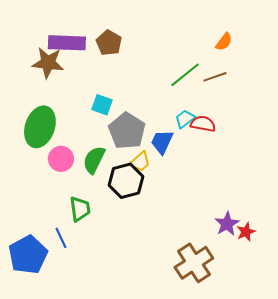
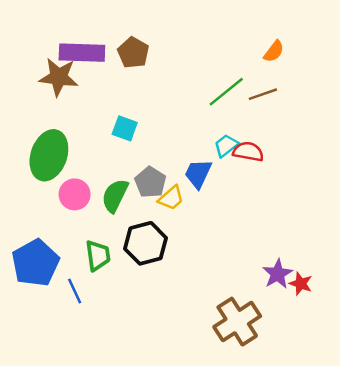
gray pentagon: (127, 131) -> (150, 182), moved, size x0.7
black hexagon: (126, 181) -> (145, 243), moved
red star: (246, 232) -> (301, 284), turned -30
blue pentagon: (28, 255) -> (35, 263), moved

